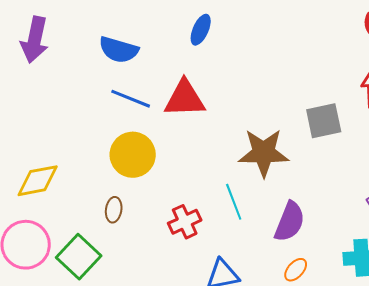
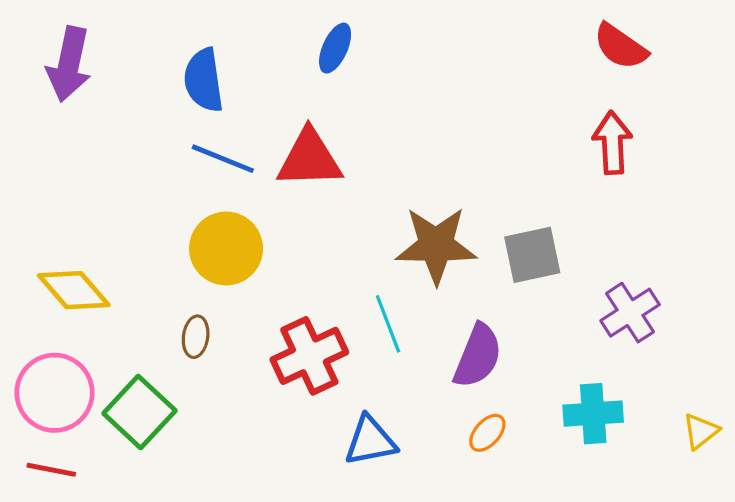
blue semicircle: (119, 50) -> (204, 80), turned 66
gray square: (324, 121) -> (532, 255), moved
yellow diamond: (38, 181) -> (74, 290), turned 60
red cross: (185, 222) -> (309, 356), size x1.4

